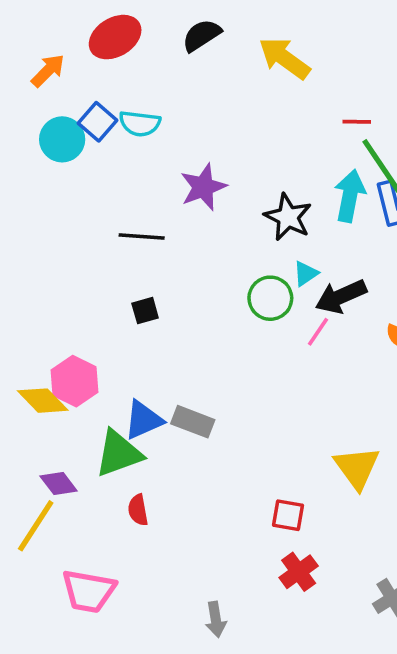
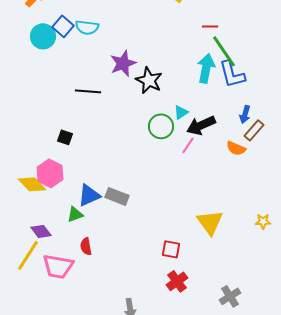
black star: (288, 217) -> (149, 80), moved
black square: (145, 311) -> (65, 137), moved, turned 35
green triangle: (119, 453) -> (75, 214), size x0.6
pink trapezoid: (89, 591) -> (58, 266), moved

